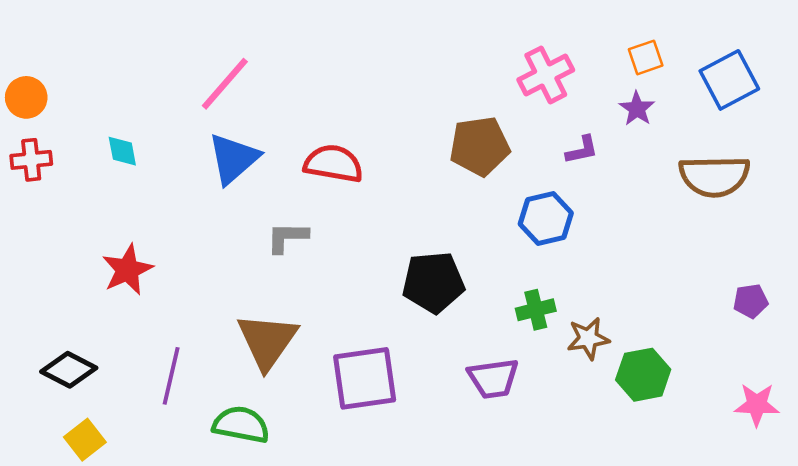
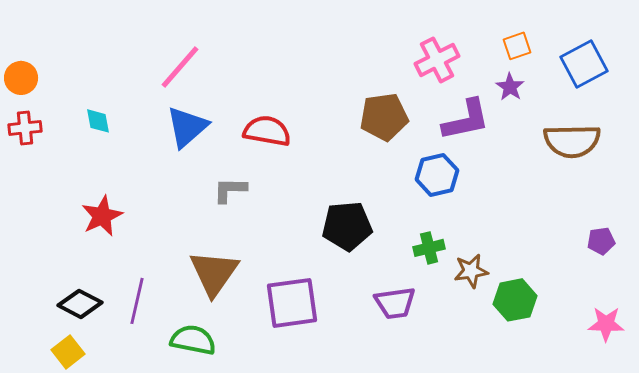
purple L-shape: (582, 150) -> (466, 120), size x1.8
black diamond: (69, 370) -> (80, 304), moved

